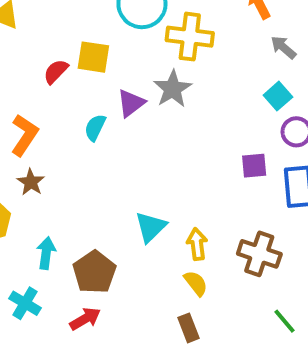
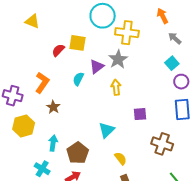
purple square: (254, 166) -> (140, 114), moved
brown star: (31, 182) -> (53, 107), moved
yellow arrow: (197, 244) -> (116, 87), moved
yellow semicircle: (196, 283) -> (121, 158), moved

